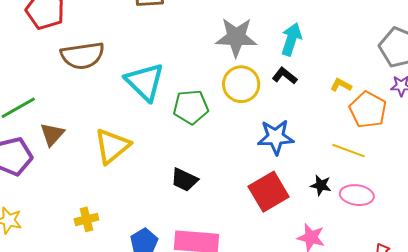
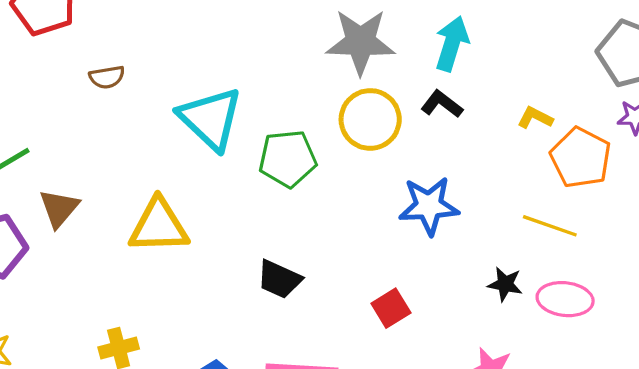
brown semicircle: (83, 56) -> (107, 77), size x0.5
yellow triangle: (112, 146) -> (159, 226), turned 39
red square: (269, 192) -> (391, 308), moved, size x0.6

